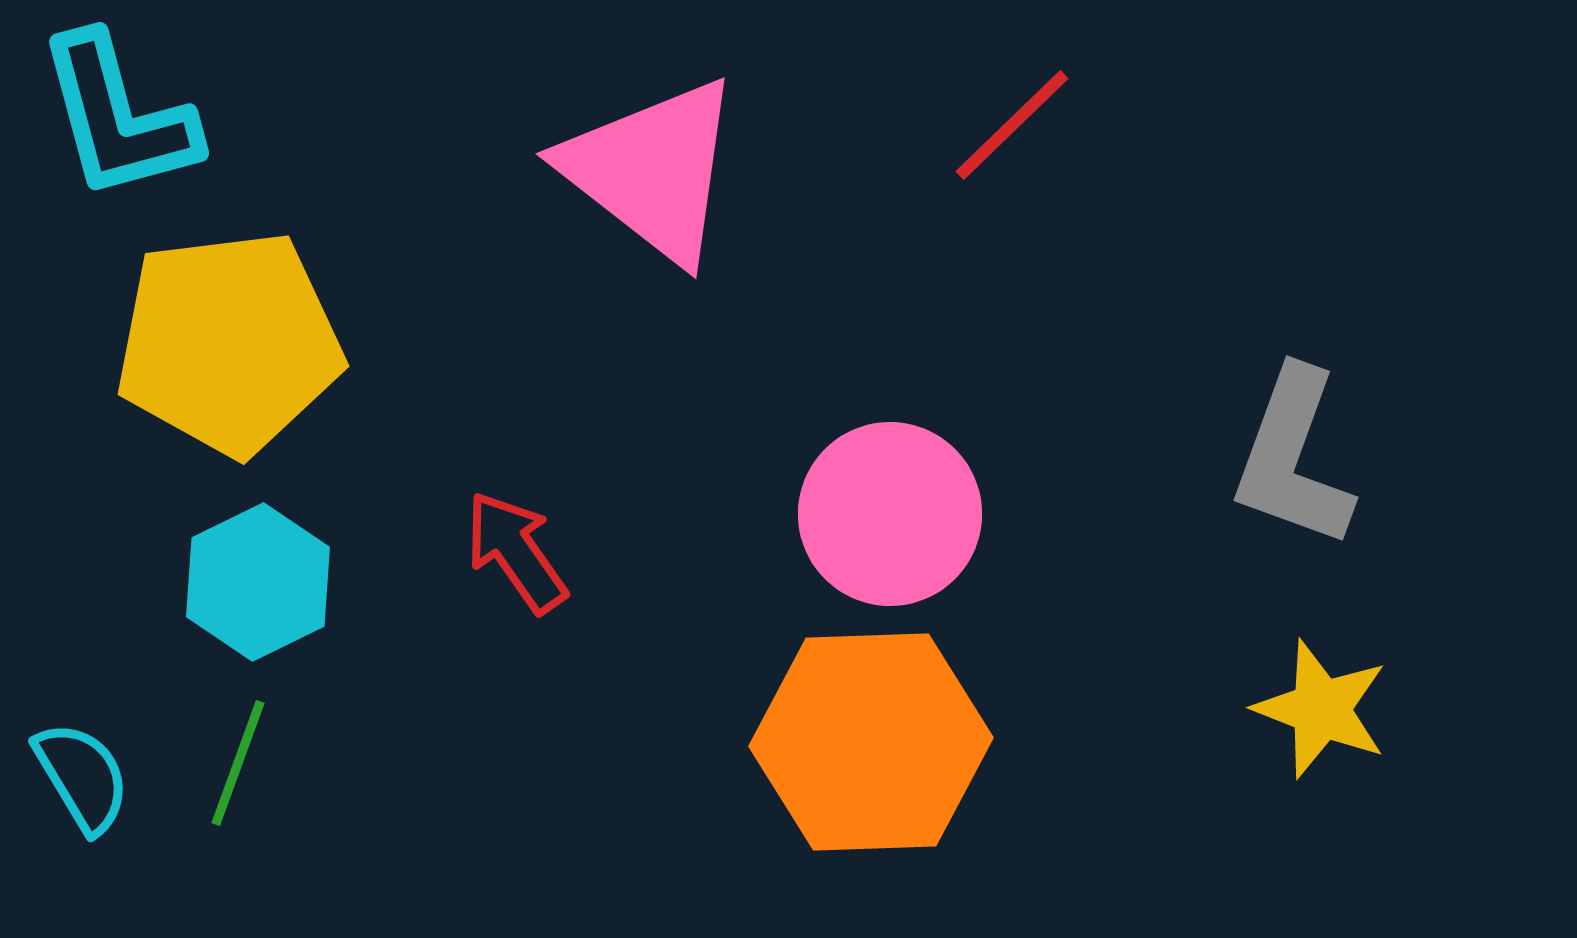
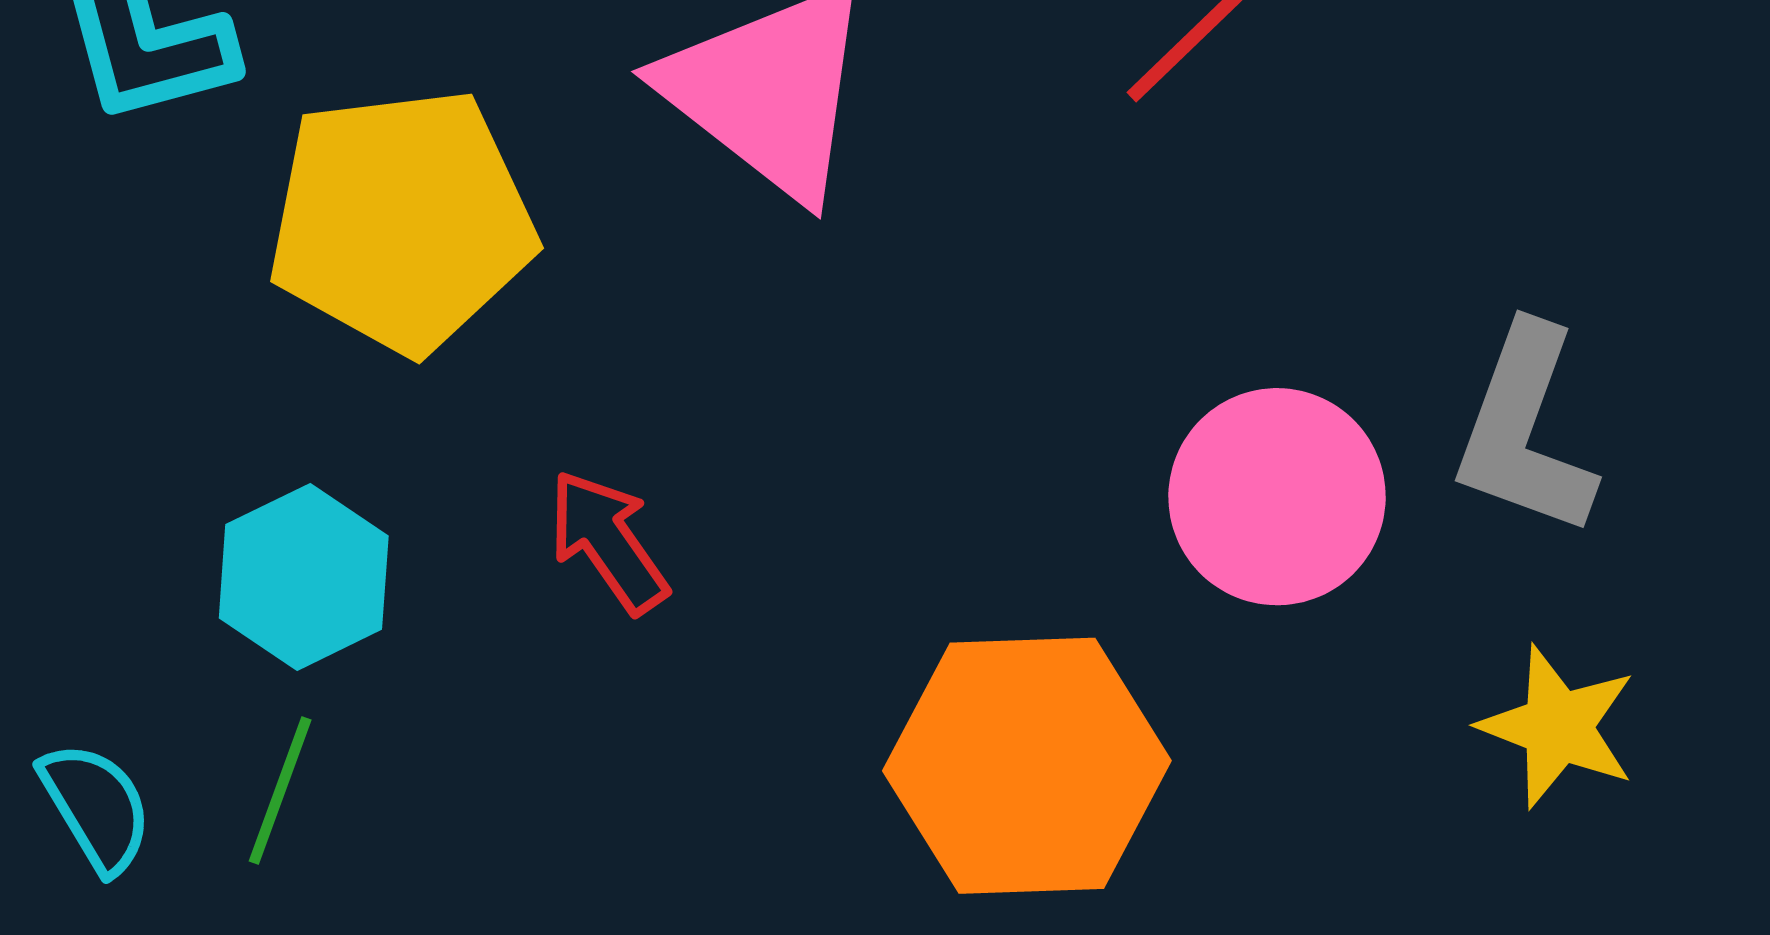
yellow pentagon: (229, 343) -> (402, 221), moved
pink circle: (890, 514) -> (1277, 497), moved

